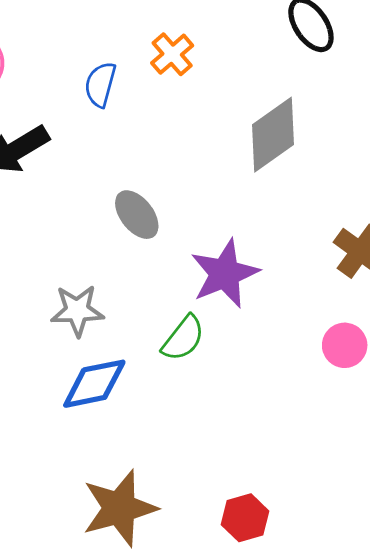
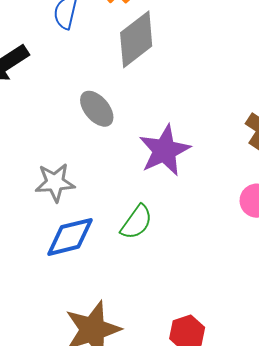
gray diamond: (273, 135) -> (136, 39), moved
green semicircle: (183, 338) -> (137, 222), moved

